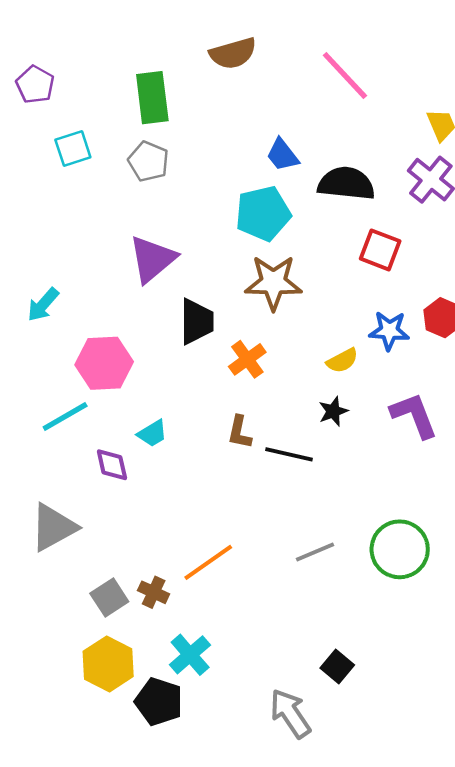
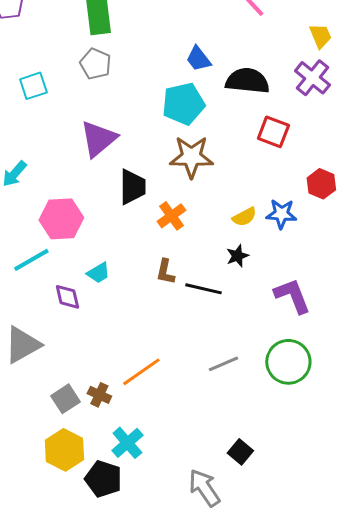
cyan square: (73, 148) -> (33, 86), moved
blue star: (389, 331) -> (281, 214), moved
purple L-shape: (414, 415) -> (292, 296), moved

